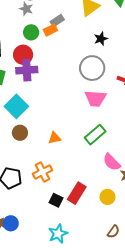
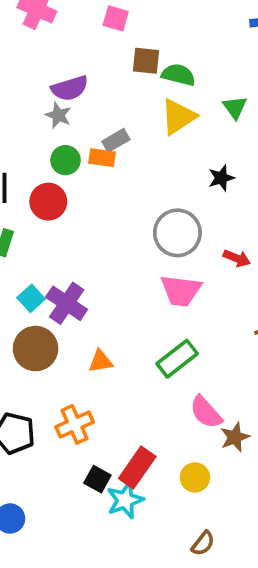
orange rectangle: (50, 30) -> (102, 158), turned 32
black star: (101, 39) -> (221, 178), moved
purple cross: (27, 70) -> (67, 303), moved, turned 35
cyan square: (16, 106) -> (31, 298), size x0.6
brown circle: (20, 133) -> (36, 349), size x1.5
cyan star: (58, 234) -> (125, 500), moved

